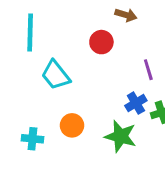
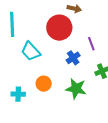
red circle: (101, 42) -> (59, 28), size x1.6
blue cross: (136, 103) -> (73, 58), moved

